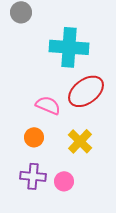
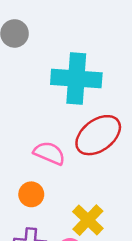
yellow cross: (80, 141) -> (88, 220), moved

